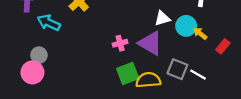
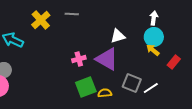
cyan circle: (186, 26) -> (154, 37), moved
white line: (198, 75) -> (151, 88), turned -63
yellow semicircle: (148, 80) -> (105, 93), size x0.6

